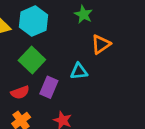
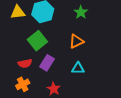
orange triangle: (101, 44) -> (76, 41), moved
cyan triangle: (79, 71) -> (78, 68), moved

